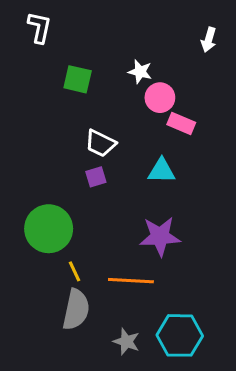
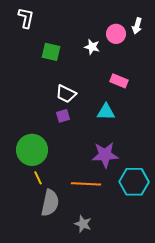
pink circle: (160, 98) -> (116, 34), moved
yellow line: (75, 271) -> (38, 178), moved
cyan hexagon: (180, 335) -> (134, 182), moved

